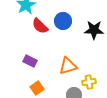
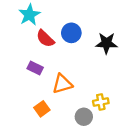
purple rectangle: (30, 61) -> (35, 68), moved
orange triangle: (68, 66) -> (62, 84), moved

